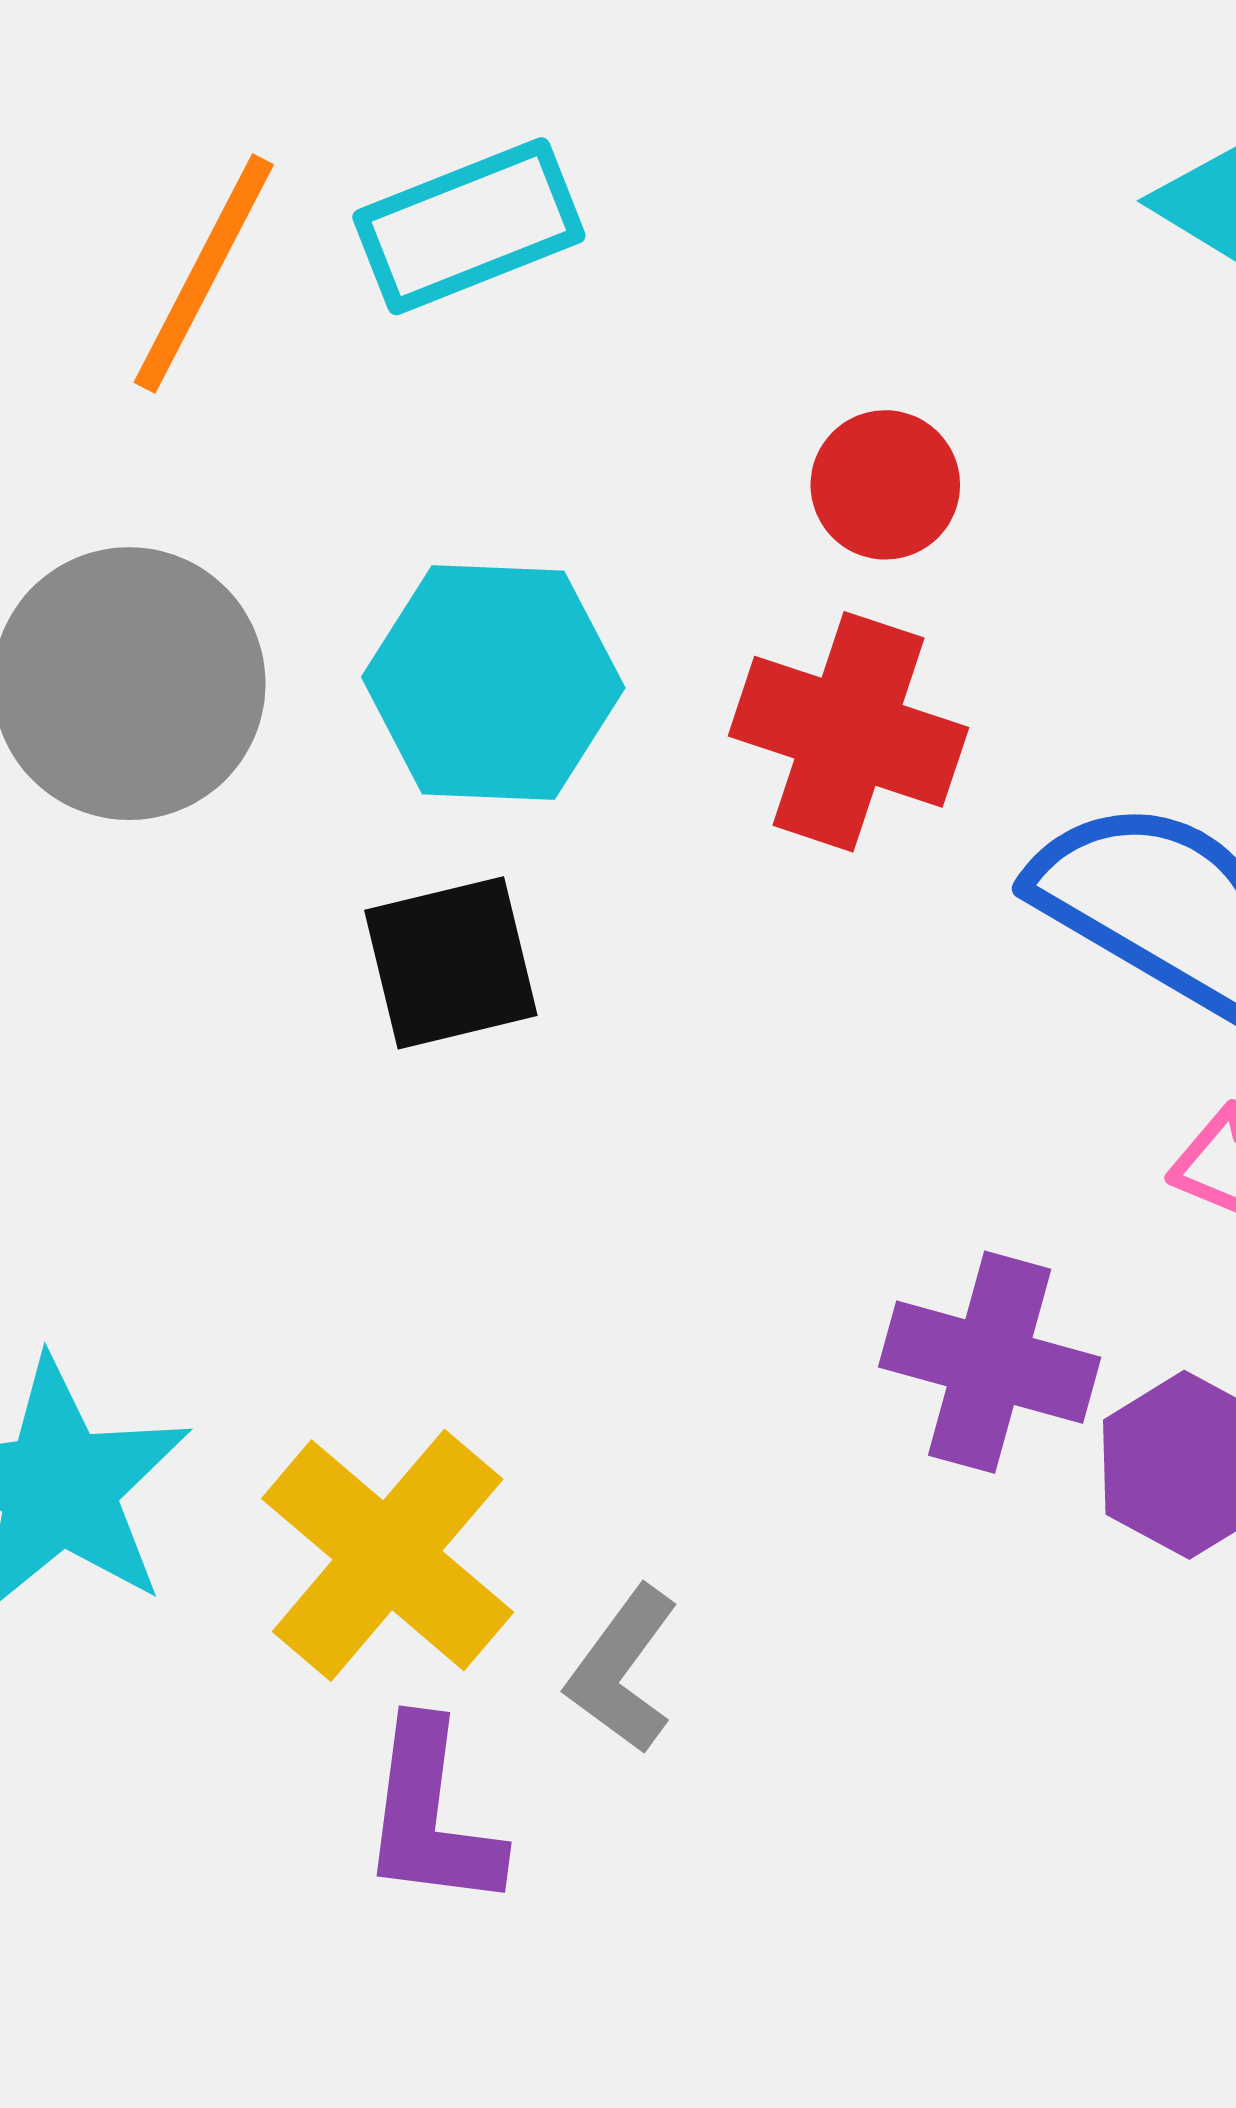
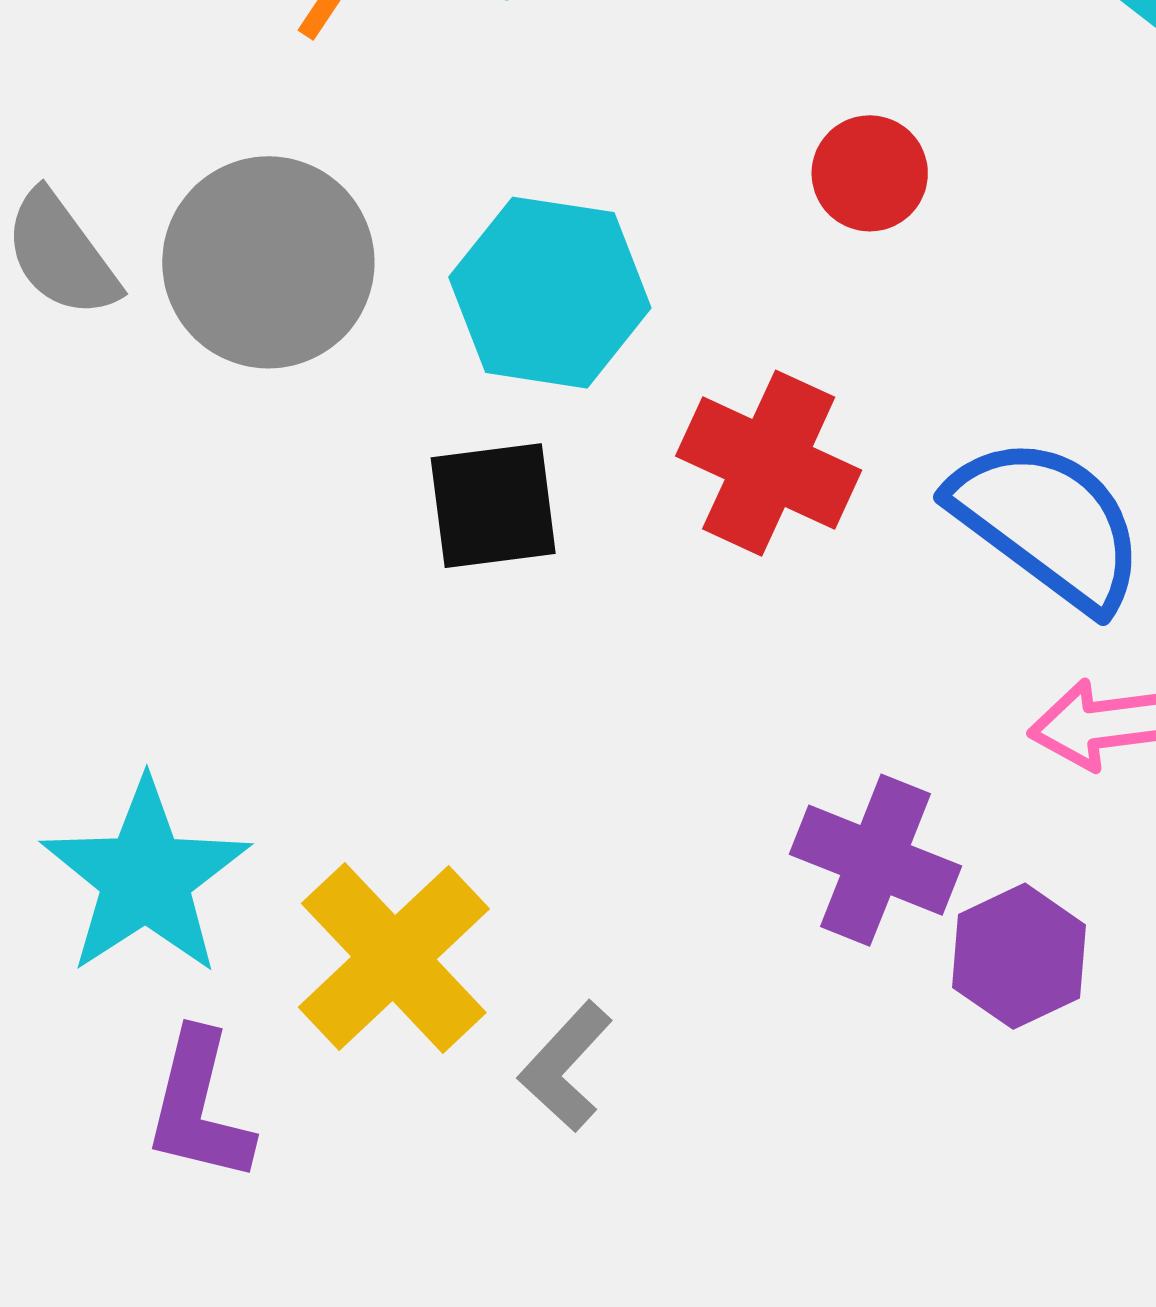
red cross: (848, 732) -> (769, 463), moved
purple L-shape: (431, 1815) -> (199, 1107), moved

